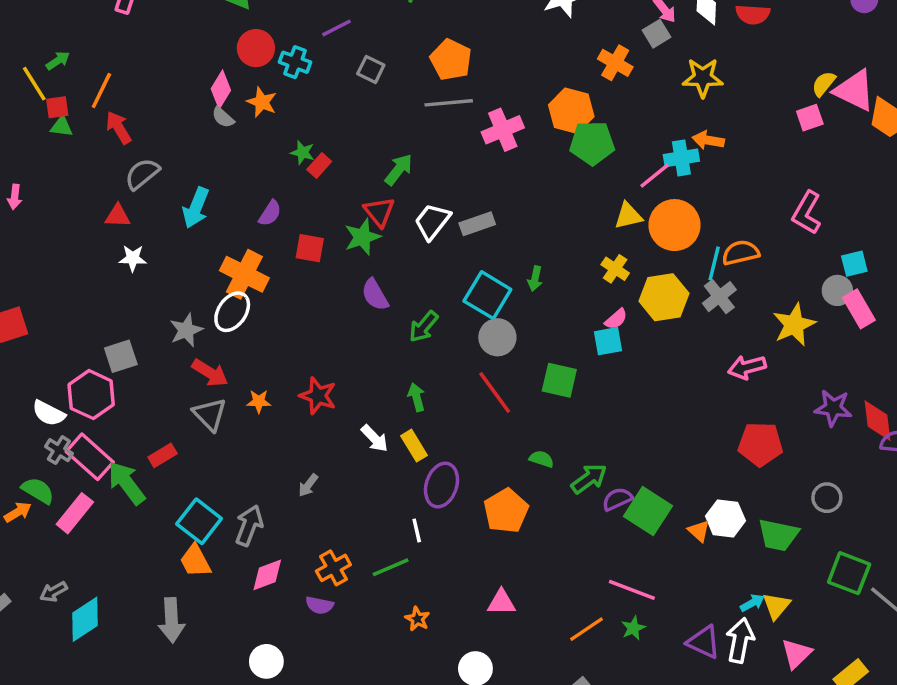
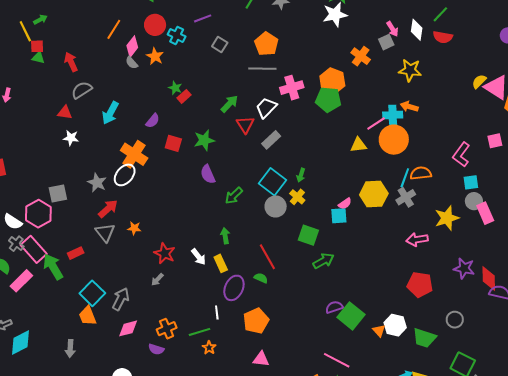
orange line: (101, 90) -> (114, 29), moved
pink square: (810, 118) -> (495, 141), moved
green pentagon: (592, 143) -> (328, 100), moved
red triangle: (379, 212) -> (245, 125), moved
white trapezoid: (432, 221) -> (266, 108), moved
gray rectangle: (477, 224) -> (271, 140), turned -30
orange circle: (675, 225) -> (394, 140), moved
cyan square: (854, 264) -> (471, 182), moved
yellow cross: (615, 269) -> (297, 197), moved
gray star: (186, 330) -> (97, 183), turned -30
red arrow: (210, 373) -> (108, 209), turned -80
red line: (495, 393) -> (267, 257), moved
red star: (318, 396) -> (165, 253), moved
green semicircle: (541, 459) -> (261, 278), moved
green arrow: (589, 479) -> (323, 261), moved
orange pentagon: (506, 511) -> (256, 321), moved
orange star: (417, 619) -> (209, 348), moved
gray arrow: (172, 620) -> (70, 348), size x0.7

